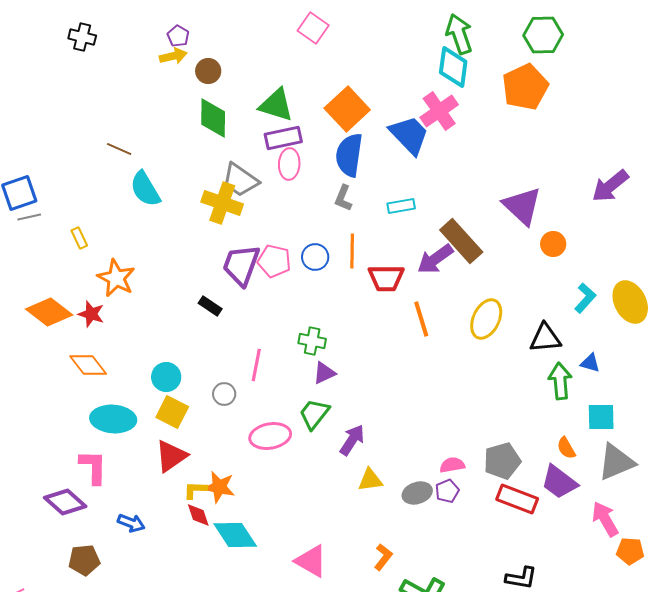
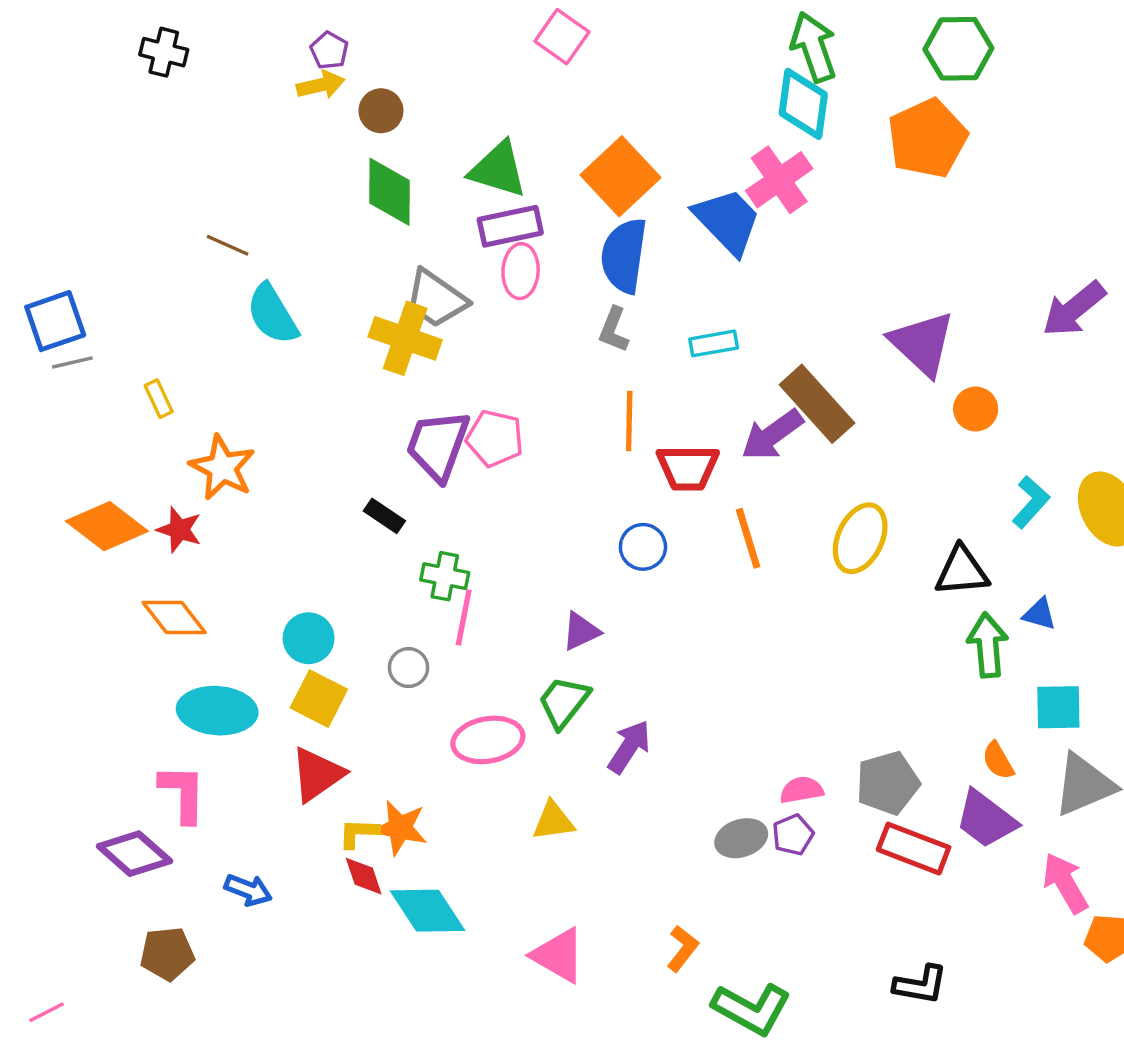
blue circle: (315, 257) -> (643, 547), moved
green cross: (312, 341) -> (445, 576), moved
yellow triangle: (370, 480) -> (553, 821), moved

